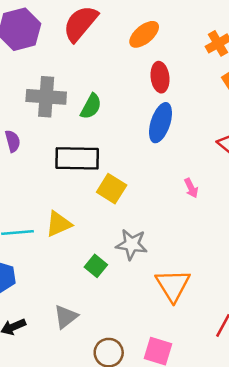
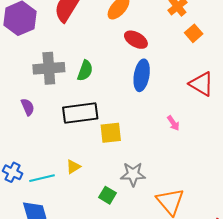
red ellipse: (160, 77) -> (136, 40), turned -45
yellow square: (112, 189) -> (111, 133), turned -30
yellow triangle: (59, 224) -> (73, 167), size x0.7

